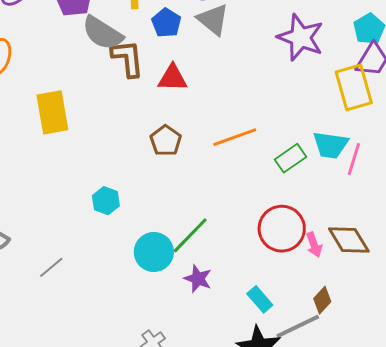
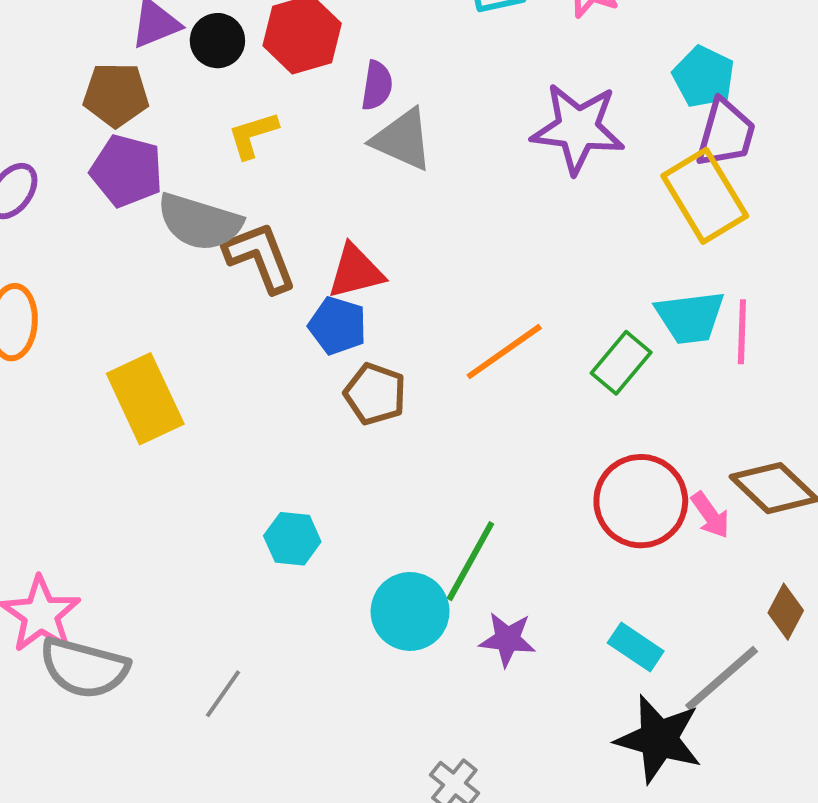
blue pentagon: (166, 23) -> (338, 326), moved
brown diamond: (322, 300) -> (786, 612), moved

